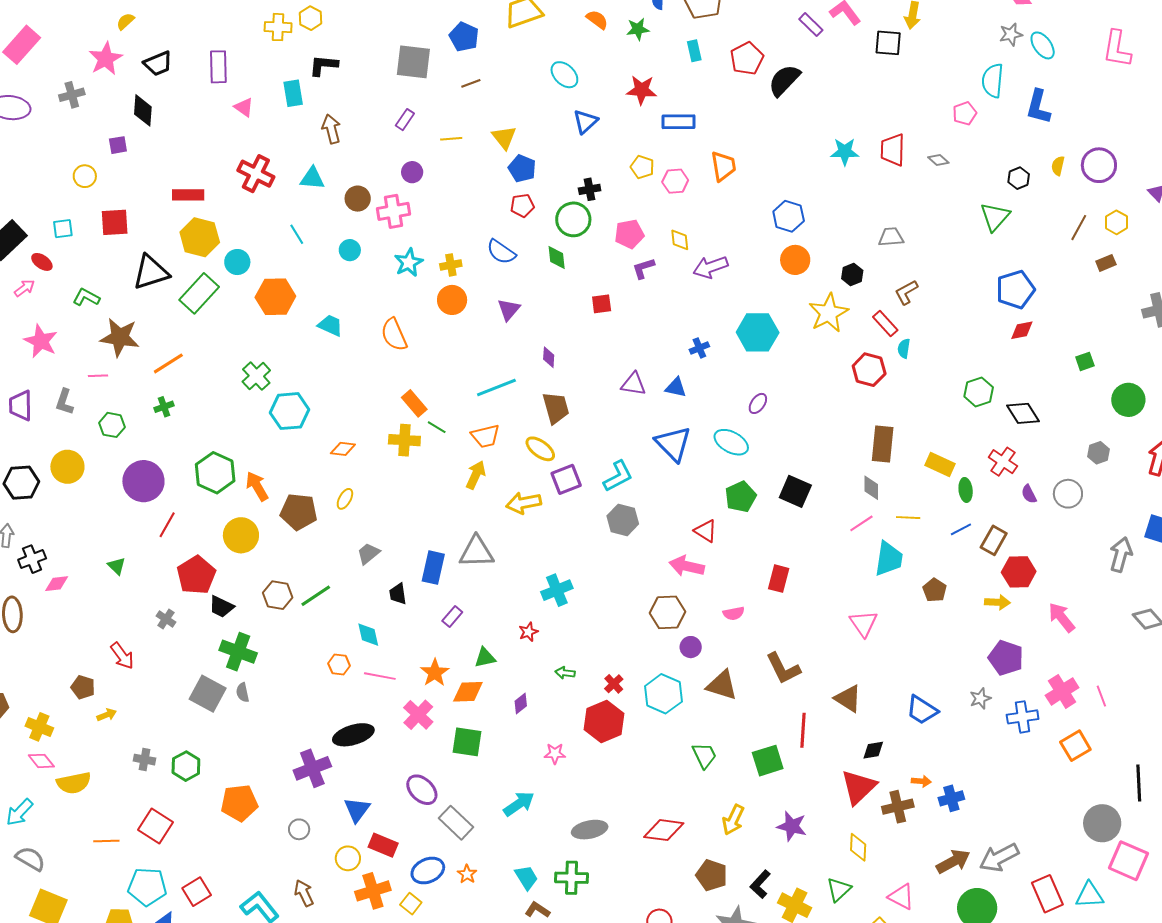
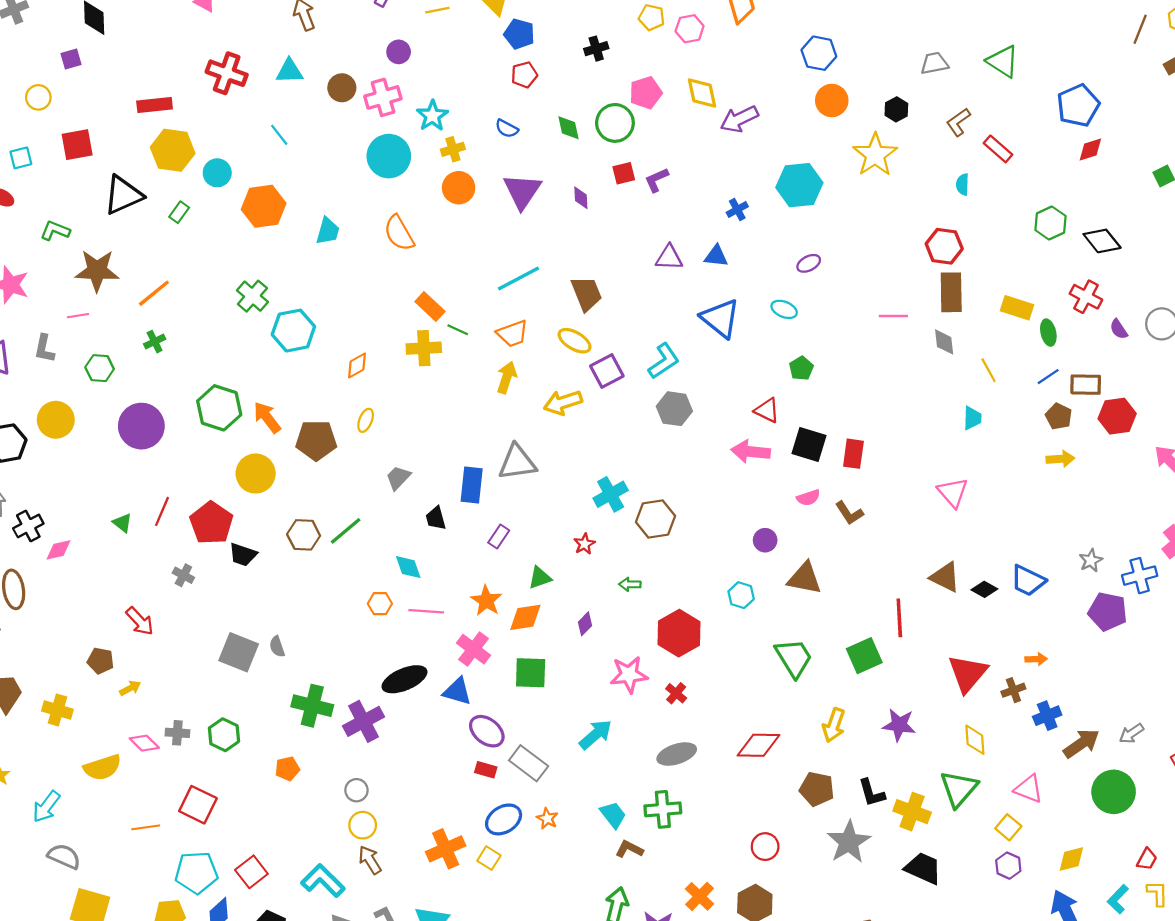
green triangle: (995, 217) -> (1003, 61), moved, turned -32
green circle: (573, 219) -> (615, 123), moved
yellow diamond: (680, 240) -> (702, 93), size x1.4
cyan circle: (350, 250) -> (389, 156), moved, size x1.8
blue semicircle: (501, 252) -> (507, 129), size x0.7
cyan star: (409, 263) -> (432, 116), moved
purple L-shape: (643, 268) -> (657, 180), moved
green rectangle: (199, 293) -> (179, 212), size x0.5
purple triangle: (509, 310) -> (522, 191), size x1.5
red rectangle: (885, 324) -> (998, 149), moved
cyan trapezoid: (330, 325) -> (328, 231), turned 88
purple diamond: (549, 357) -> (581, 198), moved
red hexagon: (869, 370) -> (944, 246), moved
purple ellipse: (758, 403) -> (809, 263), turned 35
cyan ellipse: (731, 442) -> (784, 309), size x0.7
orange diamond: (343, 449) -> (357, 366), turned -30
black square: (795, 491) -> (809, 445), moved
green pentagon: (741, 497) -> (801, 368), size x0.7
yellow line: (908, 518) -> (989, 370), turned 65
pink line: (861, 523) -> (893, 316), moved, turned 40
red line: (167, 525) -> (162, 511), moved
brown rectangle: (994, 540) -> (1086, 385), turned 68
cyan trapezoid: (889, 559) -> (972, 418), size x0.6
brown pentagon: (935, 590) -> (1059, 416), moved
yellow arrow: (997, 602) -> (1060, 459), moved
brown hexagon: (667, 612) -> (656, 519), moved
green cross: (238, 652) -> (312, 706), moved
purple pentagon: (1006, 658) -> (1108, 612), moved
brown L-shape: (783, 668) -> (849, 513), moved, size x0.7
red cross: (614, 684) -> (676, 693), moved
cyan hexagon: (663, 694) -> (741, 595), size x0.6
black diamond: (873, 750) -> (984, 589), moved, turned 45
pink star: (555, 754) -> (629, 675), size x1.6
green trapezoid: (704, 755) -> (794, 658), size x1.4
pink diamond: (41, 761) -> (144, 743), moved
blue cross: (951, 798) -> (1047, 716), moved
orange pentagon: (239, 803) -> (287, 769), size x0.6
brown cross: (898, 807) -> (1013, 690), size x0.7
blue triangle: (357, 810) -> (457, 691), moved, turned -44
red rectangle: (383, 845) -> (486, 770), moved, size x0.7
yellow circle: (348, 858) -> (363, 825), moved
gray arrow: (999, 858) -> (1131, 734), size x0.6
black L-shape: (760, 884) -> (872, 793), turned -52
green triangle: (839, 889) -> (959, 789), size x1.4

